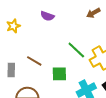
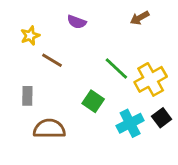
brown line: (34, 61) -> (52, 60), moved
green square: (59, 74) -> (93, 101), turned 35

